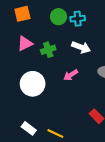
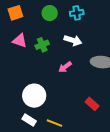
cyan cross: (78, 19) -> (77, 13), moved
pink triangle: (25, 44) -> (20, 41), turned 49
white circle: (33, 84) -> (34, 96), moved

